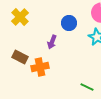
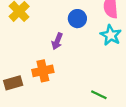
brown rectangle: (20, 57) -> (13, 83), moved, turned -42

